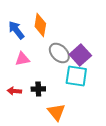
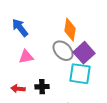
orange diamond: (40, 25) -> (70, 30), moved

